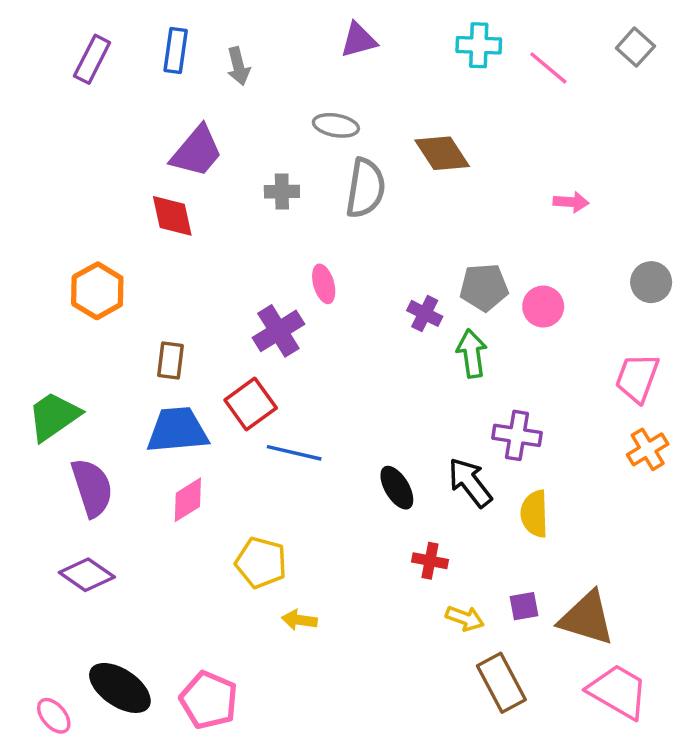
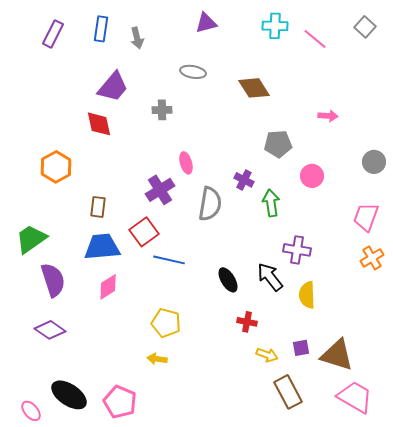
gray semicircle: (366, 188) -> (210, 204), moved
gray pentagon: (484, 287) -> (278, 144), moved
yellow pentagon: (261, 563) -> (166, 323), moved
yellow arrow: (299, 620) -> (157, 359), moved

